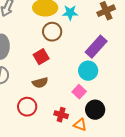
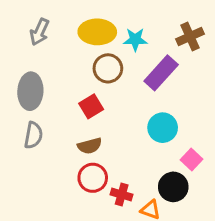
purple rectangle: (96, 47) -> (161, 73), moved
pink square: (79, 92) -> (191, 160), moved
red circle: (27, 107) -> (93, 178), moved

